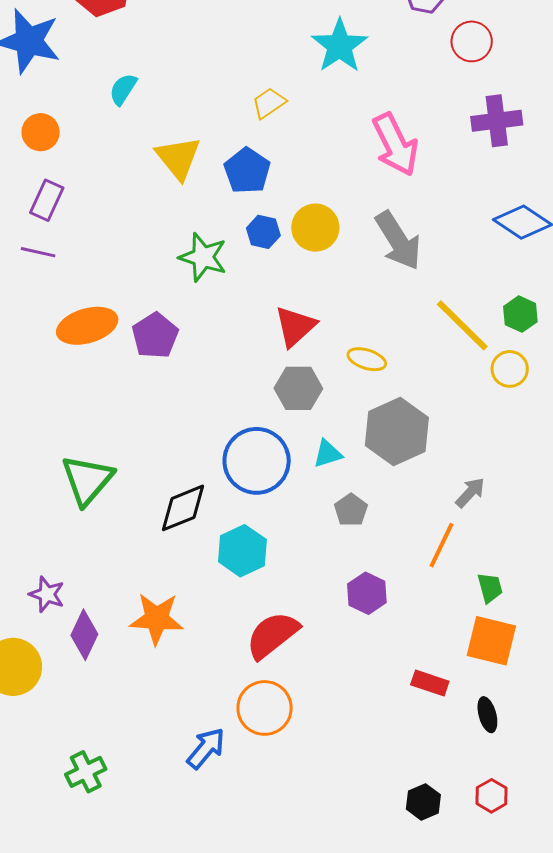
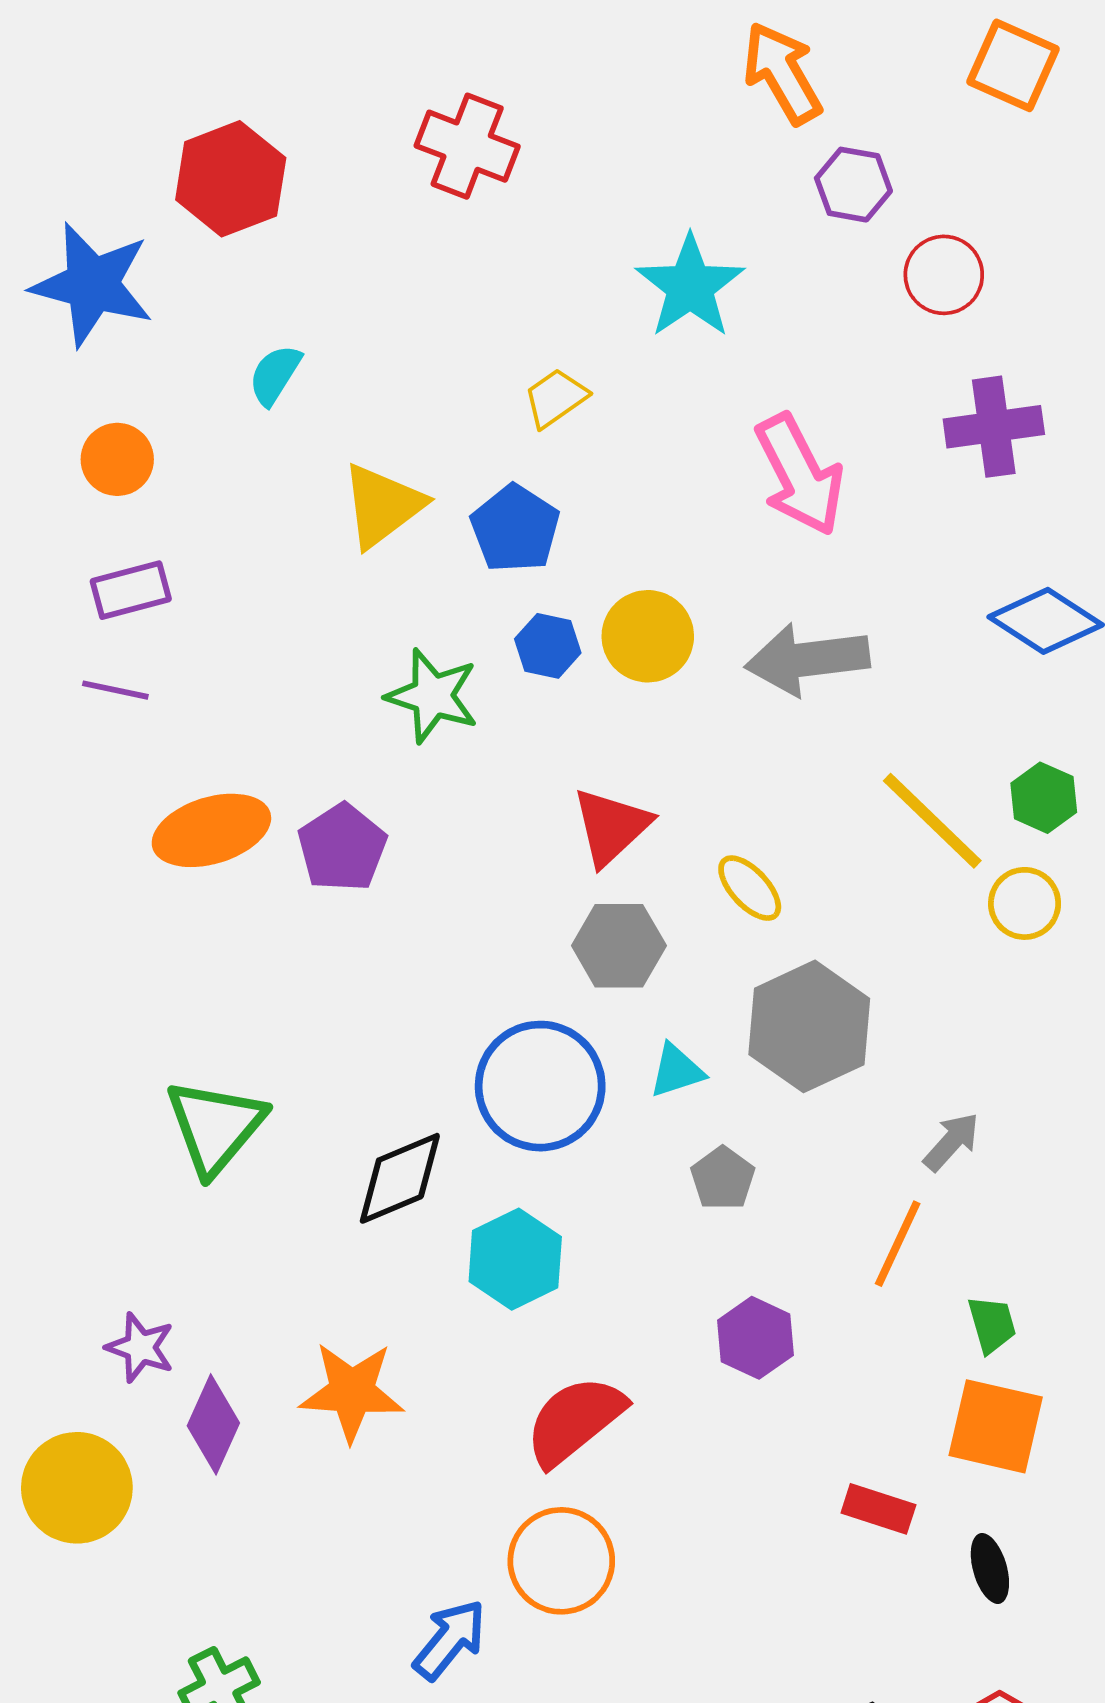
yellow triangle: (178, 158) -> (383, 506), turned 33
purple rectangle: (47, 200) -> (131, 590), turned 51
gray arrow: (398, 241) -> (807, 659), turned 116
yellow ellipse: (367, 359) -> (750, 888), turned 30

